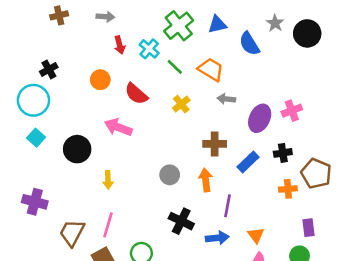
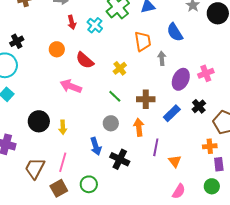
blue semicircle: (249, 44) -> (175, 32), moved
green line: (175, 67) -> (115, 96), moved
orange trapezoid: (211, 69) -> (143, 41), turned 50
gray arrow: (226, 99) -> (162, 58), moved, turned 80
black circle: (77, 149) -> (39, 121), moved
black cross: (283, 153) -> (199, 106), turned -32
orange cross: (288, 189) -> (210, 146), moved
orange triangle: (256, 235) -> (175, 161), moved
blue arrow: (217, 238) -> (96, 146), moved, turned 78

